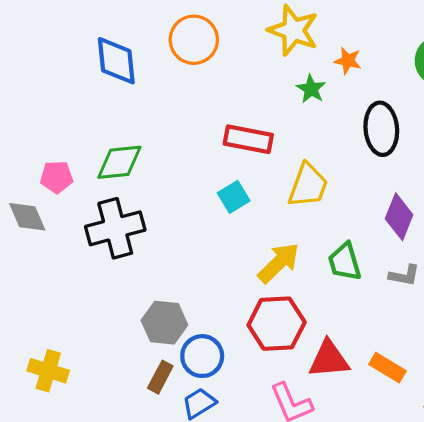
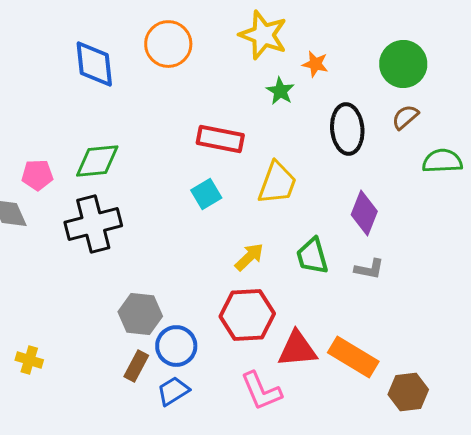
yellow arrow: (279, 263) -> (249, 257), size x0.7
orange rectangle: (388, 368) -> (353, 357), size x1.4
yellow cross: (48, 371) -> (29, 360), size x0.7

